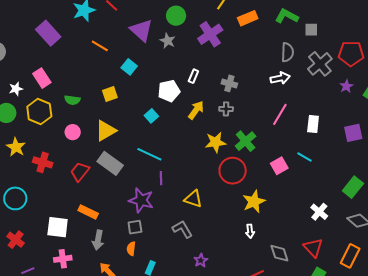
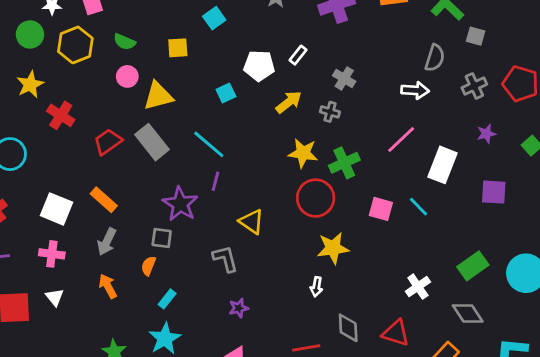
gray cross: (320, 64) -> (474, 86), size x0.7
purple star: (346, 86) -> (486, 134), moved
white rectangle: (313, 124) -> (443, 165), size x1.4
pink circle: (73, 132) -> (127, 76), moved
pink square: (279, 166) -> (381, 209), turned 30
red triangle: (313, 248) -> (396, 333), turned -45

